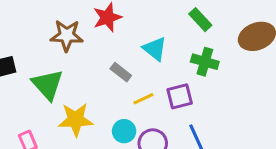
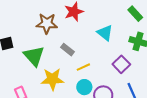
gray rectangle: (121, 72) -> (68, 50), moved
purple square: (180, 96) -> (121, 64), turned -30
yellow line: (143, 99) -> (83, 67), moved

